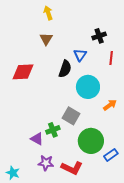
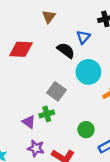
black semicircle: (65, 69) -> (66, 50), turned -78
gray square: (71, 116) -> (56, 91), moved
green circle: (91, 141) -> (86, 130), size x0.6

